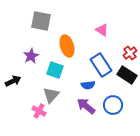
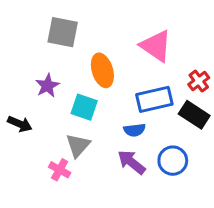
pink triangle: (102, 30) -> (156, 46), size x1.6
blue rectangle: (101, 65) -> (154, 99), turned -70
black arrow: (13, 81) -> (20, 124), turned 49

